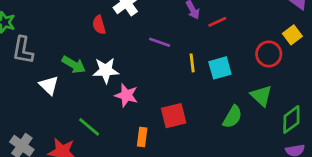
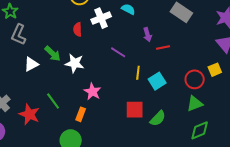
cyan square: (220, 68) -> (157, 81), turned -30
white triangle: (49, 85) -> (31, 64), turned 35
pink star: (126, 95) -> (92, 92), moved
green triangle: (261, 96) -> (195, 104), moved, turned 42
red square: (174, 116) -> (135, 110), moved
orange rectangle: (142, 137) -> (81, 114), moved

